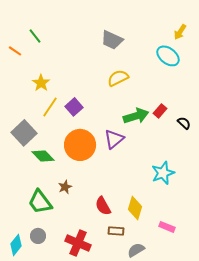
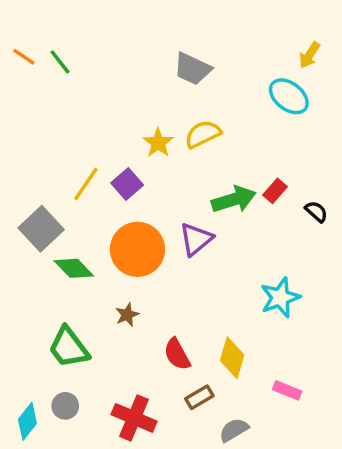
orange line: (15, 51) -> (24, 57), moved
yellow star: (41, 83) -> (158, 143), moved
brown star: (65, 187) -> (127, 315), moved
brown rectangle: (116, 231) -> (199, 397), turned -35

